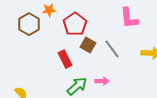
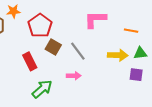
pink L-shape: (129, 18) -> (95, 19), turned 95
pink arrow: (102, 81) -> (74, 76), moved

